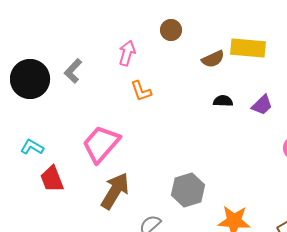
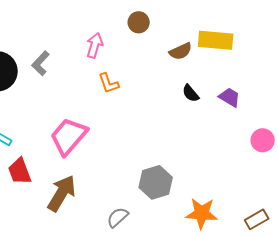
black semicircle: (223, 101) -> (191, 93), turned -132
purple trapezoid: (262, 105) -> (230, 97), turned -105
brown arrow: (115, 191) -> (62, 193), moved

